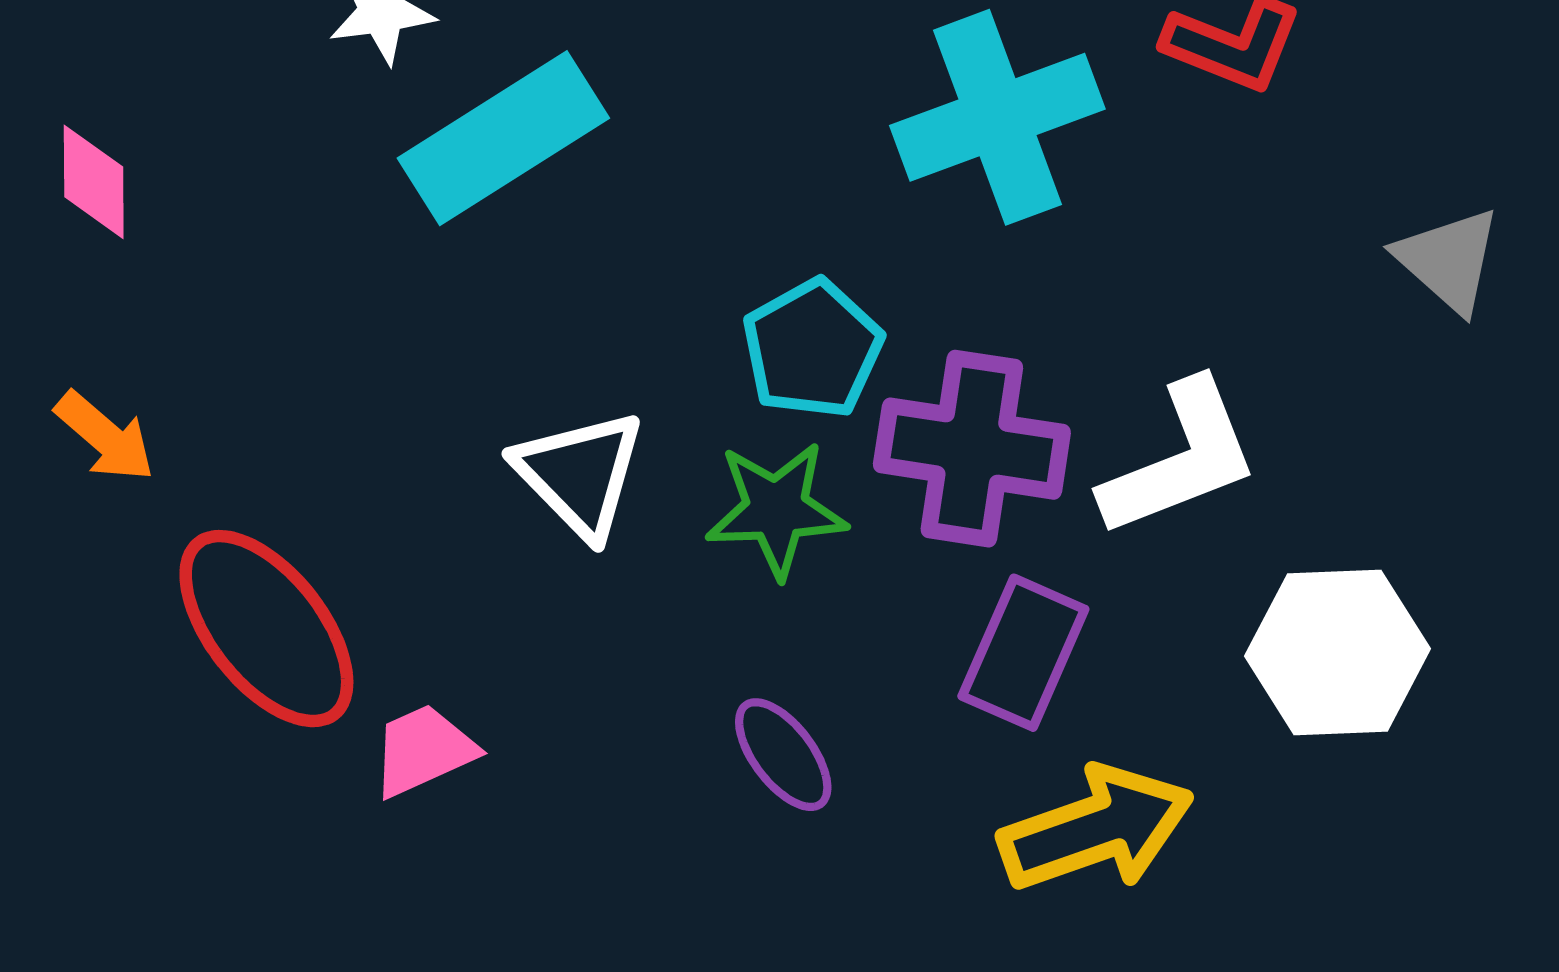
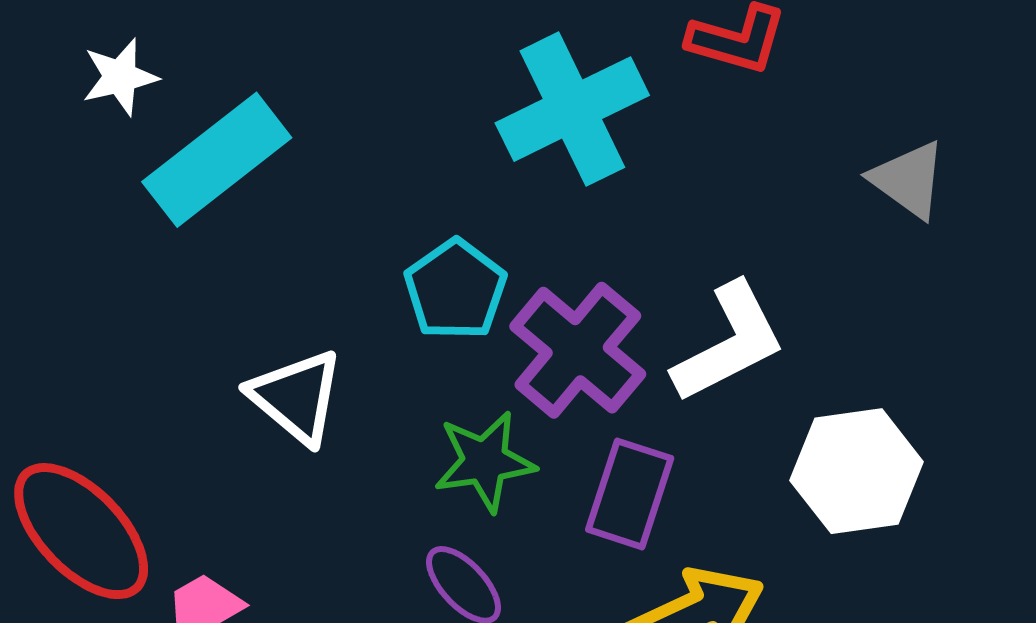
purple cross: (972, 449) -> (578, 350), turned 37
green star: (776, 509) -> (485, 461), moved

